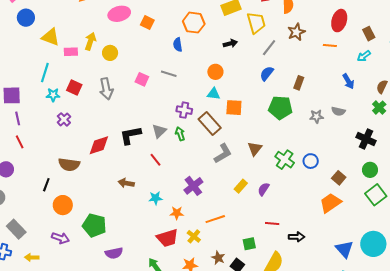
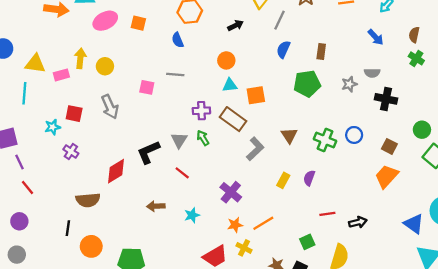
cyan line: (45, 73) -> (24, 93), moved
black cross: (366, 139) -> (386, 99), moved
orange star: (177, 213) -> (235, 225), moved

